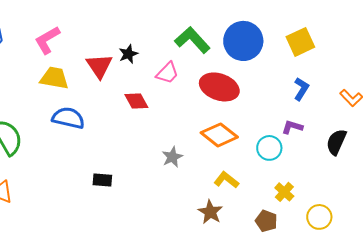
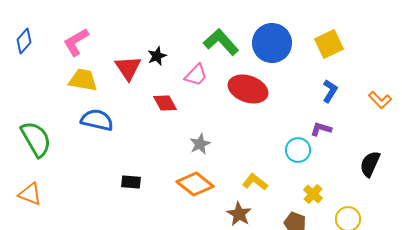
orange diamond: (219, 135) -> (195, 184), moved
black semicircle: (336, 142) -> (370, 164), moved
gray star: (172, 157) -> (200, 144), moved

